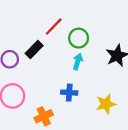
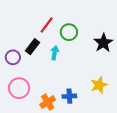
cyan arrow: (78, 62) -> (55, 53), moved
blue cross: (69, 93) -> (69, 96), moved

